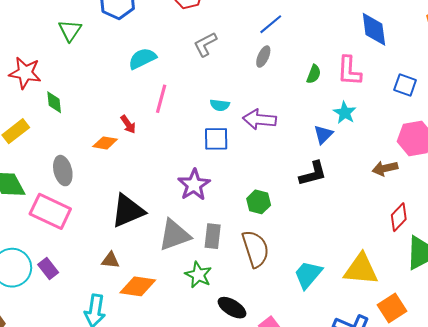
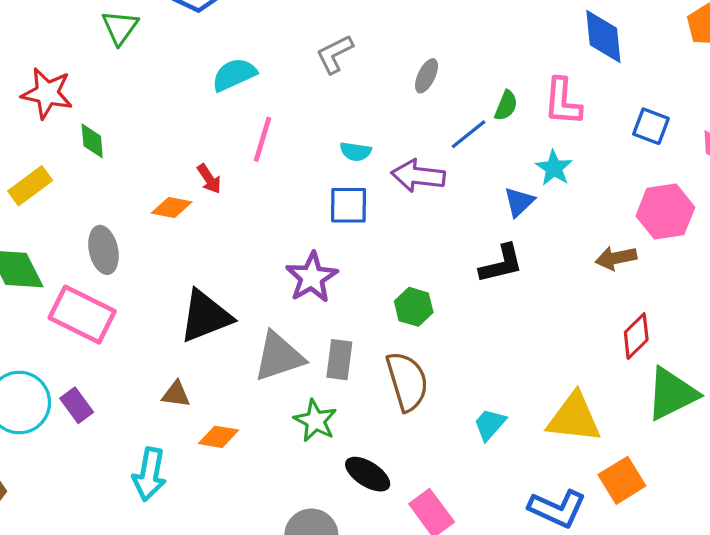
blue line: (271, 24) -> (469, 134), moved
cyan trapezoid: (308, 275) -> (490, 424), size x0.7
orange diamond: (138, 286) -> (219, 437), size x0.7

